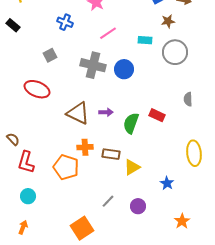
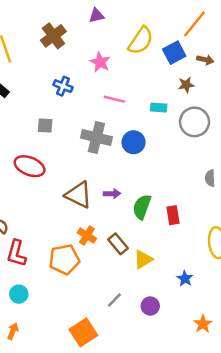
pink line: (108, 33) -> (114, 99), turned 48
gray square: (50, 55) -> (45, 126), turned 32
red rectangle: (157, 115) -> (173, 215), moved, turned 56
orange cross: (85, 147) -> (87, 235), turned 35
brown rectangle: (111, 154) -> (118, 244), turned 42
orange pentagon: (66, 167) -> (64, 259), turned -30

